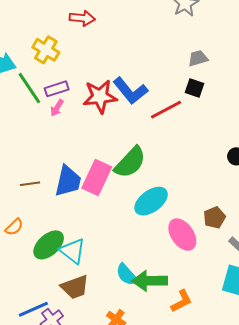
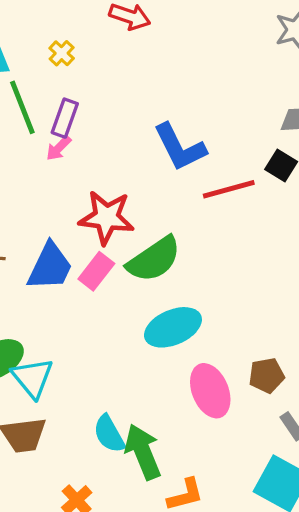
yellow cross: (46, 50) -> (62, 53), size x0.6
purple rectangle: (57, 89) -> (65, 118), turned -65
red star: (100, 97) -> (107, 217), moved
pink rectangle: (97, 178) -> (96, 271), size x0.7
green arrow: (150, 281) -> (143, 452), turned 56

